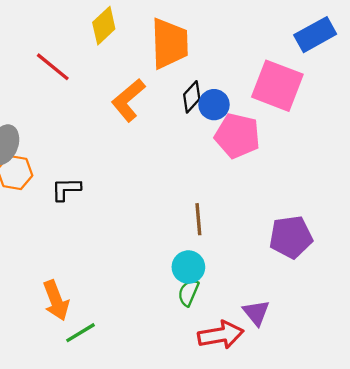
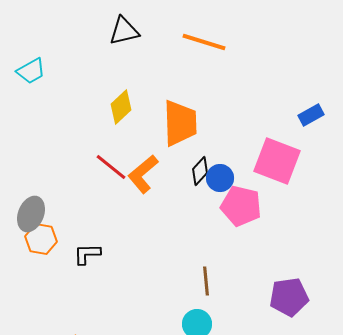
blue rectangle: (315, 35) -> (311, 115), size x0.7
red line: (53, 67) -> (111, 167), moved

